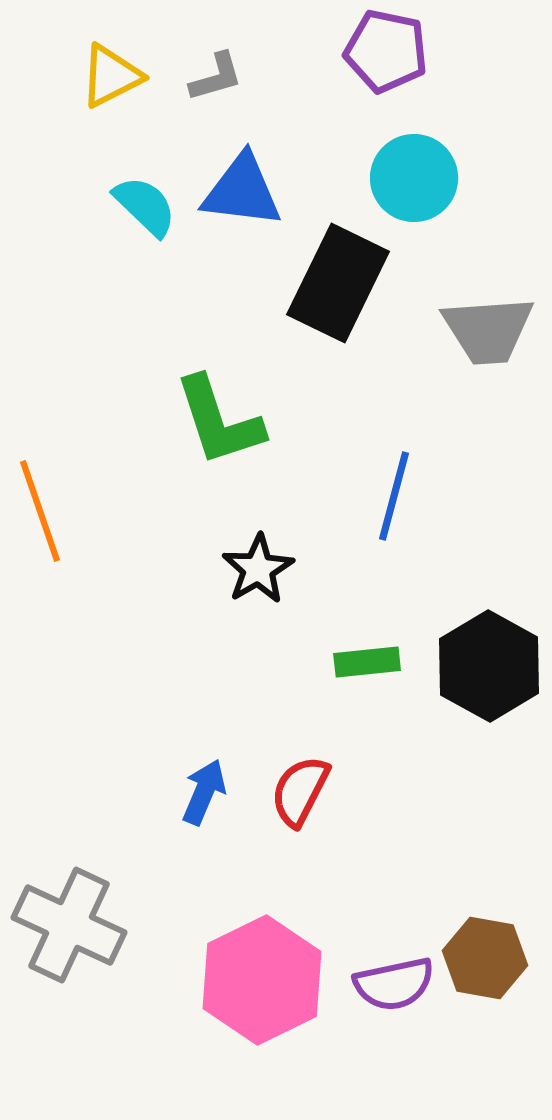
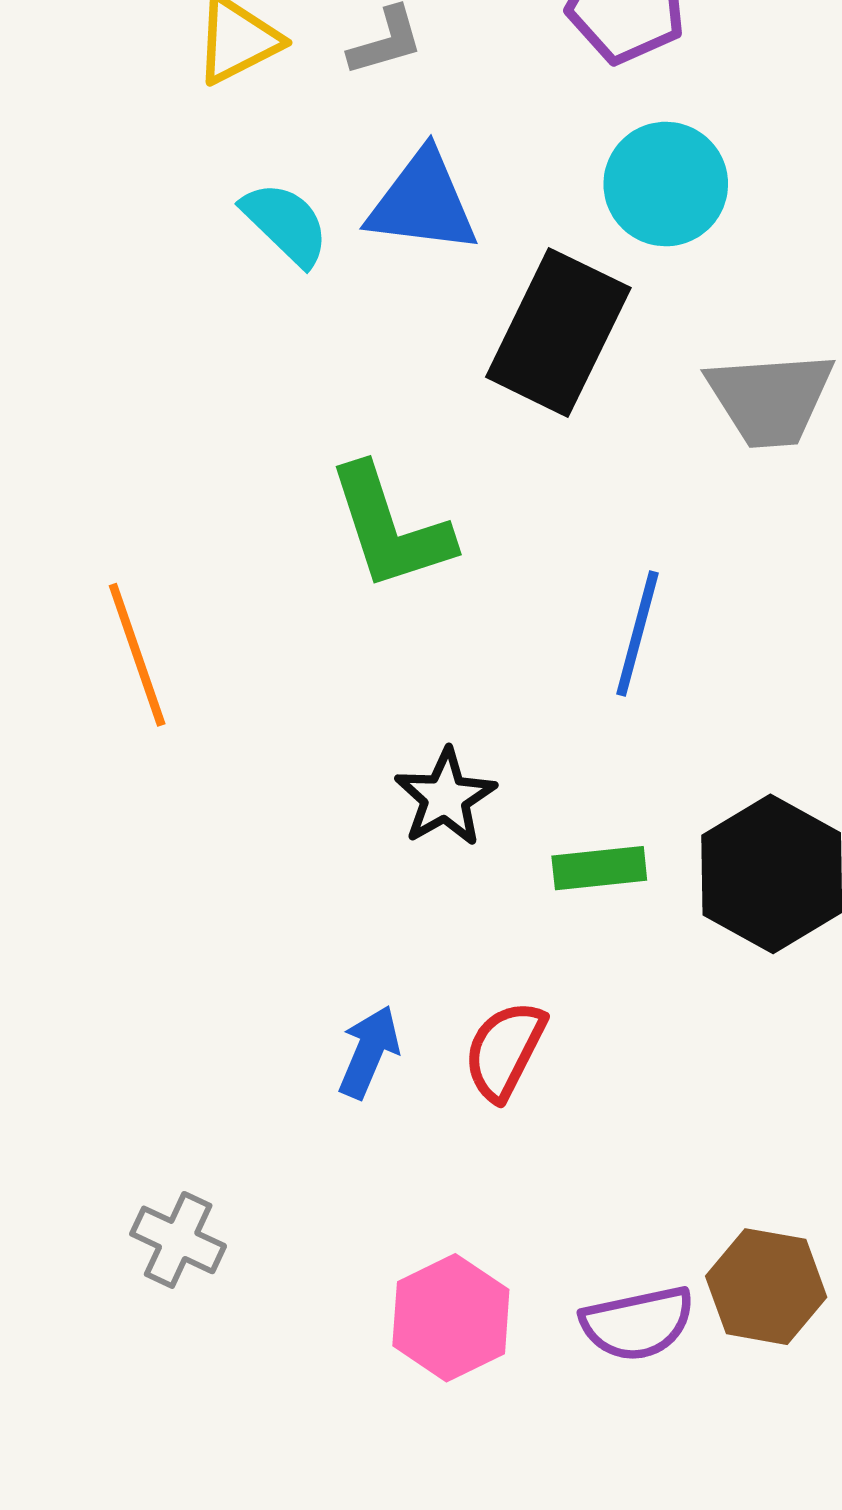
black star: (258, 569) -> (445, 797), moved
gray cross: (69, 925) -> (178, 1240), size x0.6
pink hexagon: (262, 980) -> (451, 1318), size x0.7

